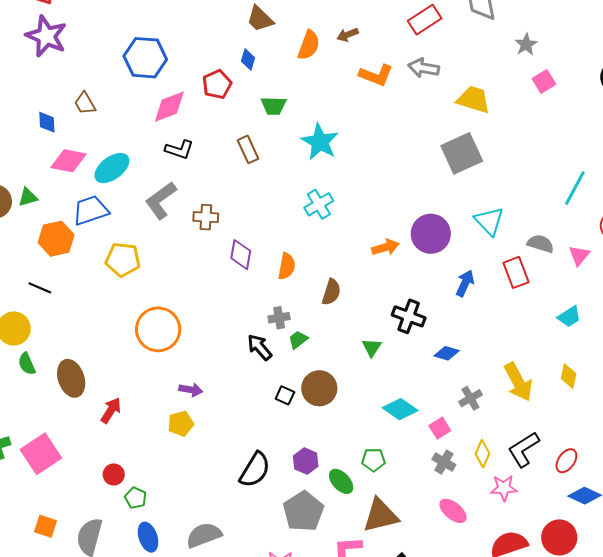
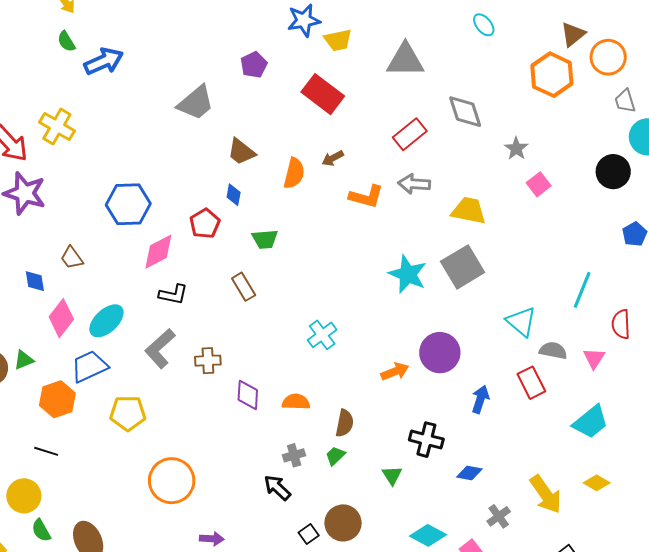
cyan star: (320, 142) -> (408, 274), moved
pink diamond: (69, 161) -> (61, 318), turned -57
cyan triangle: (489, 221) -> (521, 322), moved
orange semicircle: (287, 266) -> (296, 402), turned -92
cyan trapezoid: (569, 317) -> (591, 422), size x1.5
green trapezoid: (298, 340) -> (335, 456), moved
yellow diamond: (569, 376) -> (597, 483), turned -65
black square: (285, 395) -> (309, 534), turned 36

